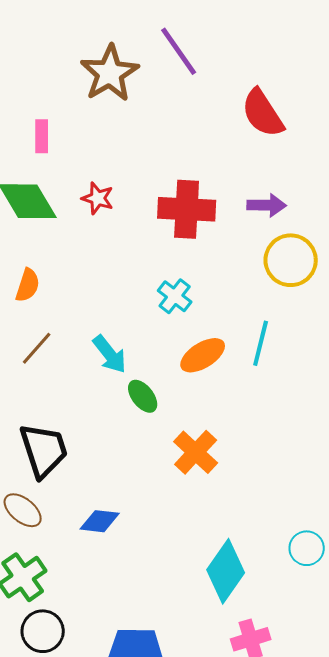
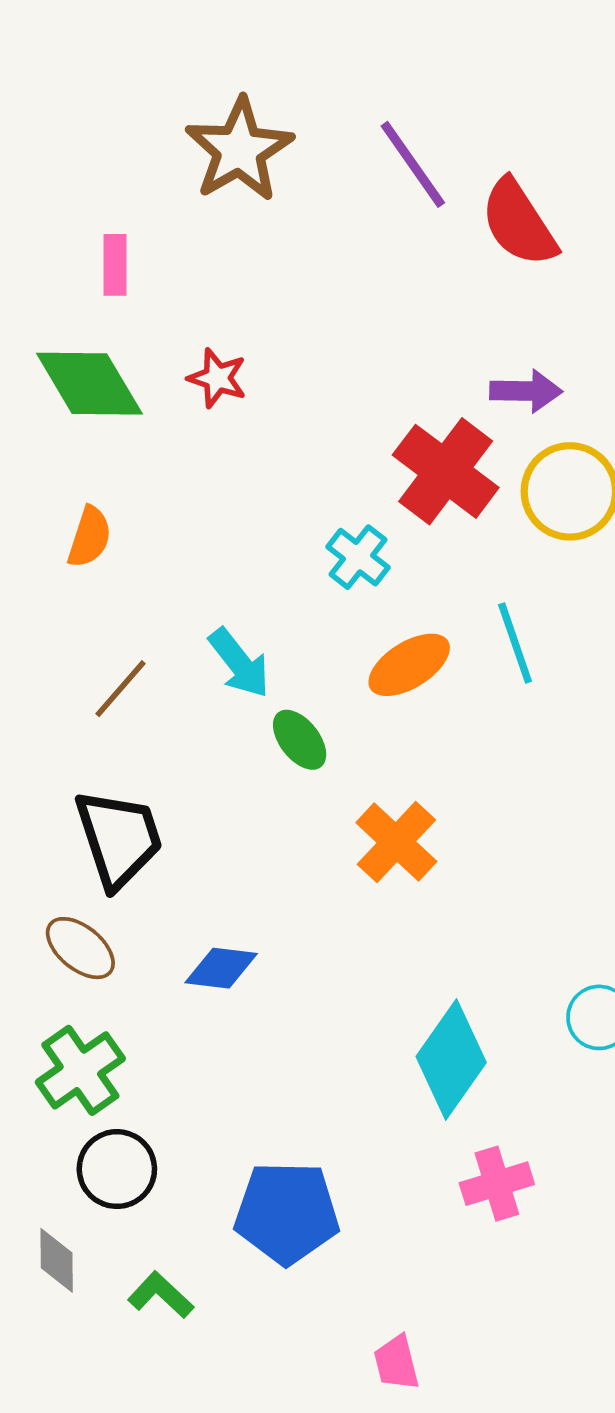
purple line: (179, 51) -> (413, 164), moved
red cross: (187, 209) -> (446, 471), moved, turned 34
cyan line: (261, 343) -> (515, 643), turned -33
brown line: (37, 348) -> (121, 689), moved

